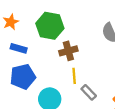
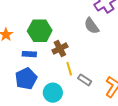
blue rectangle: (19, 48) -> (29, 54), moved

